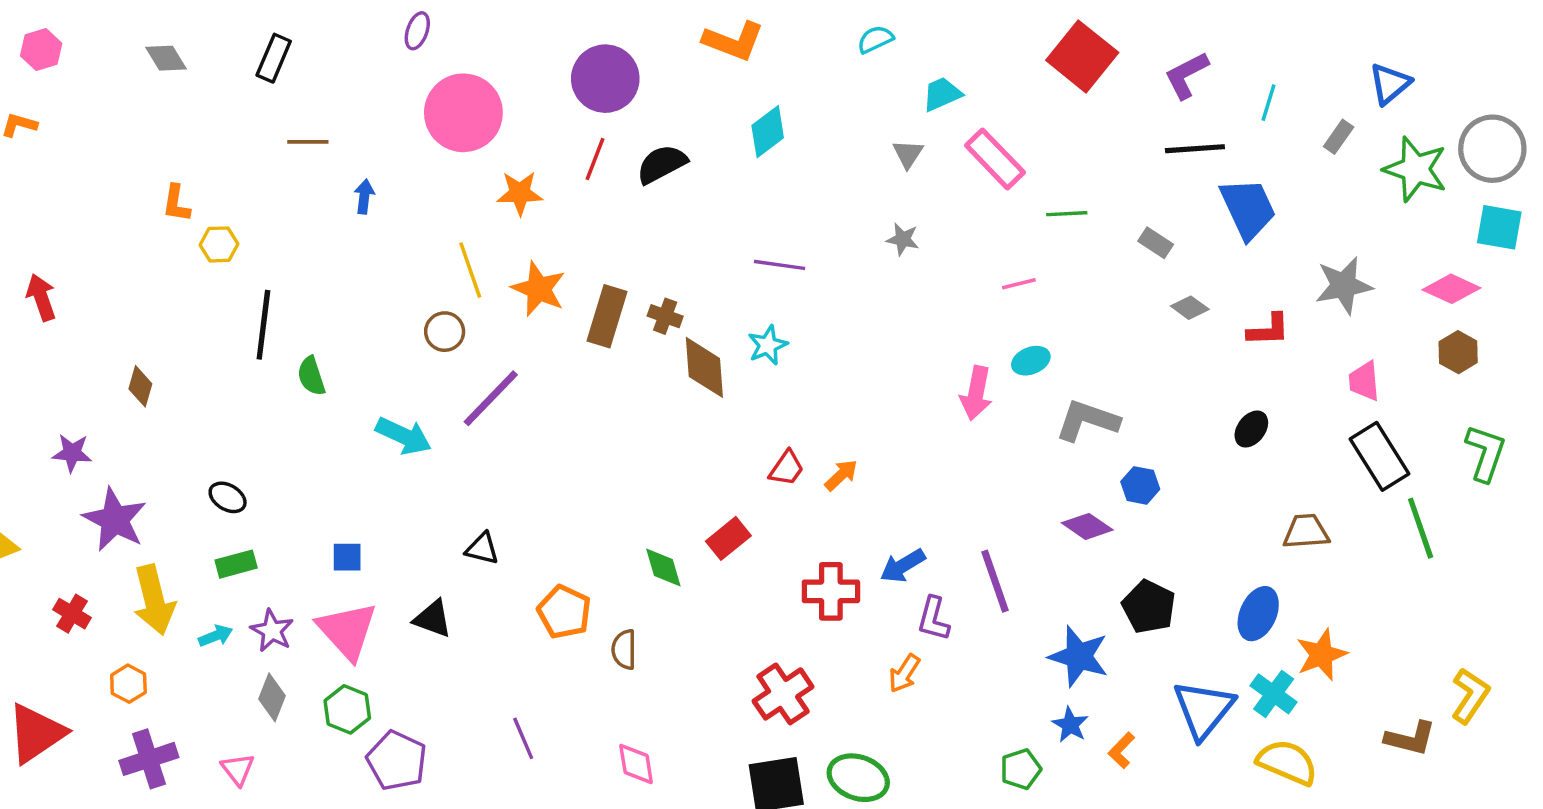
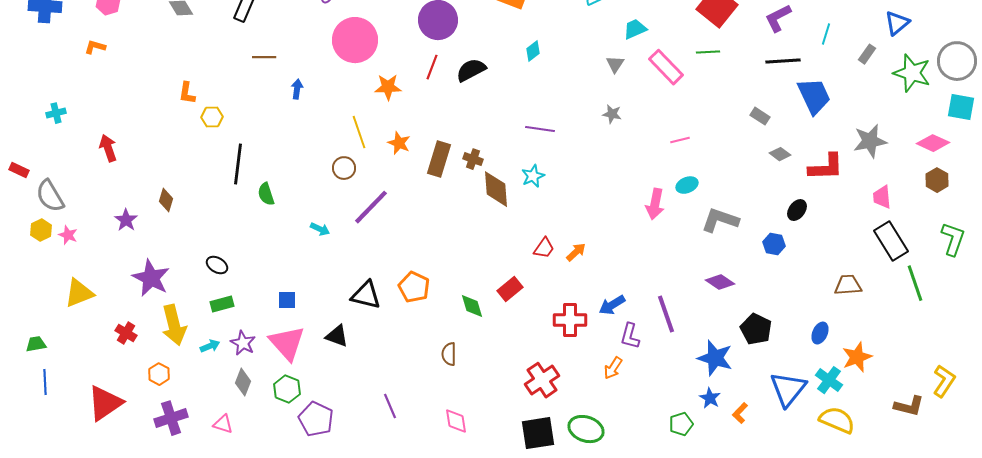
cyan diamond: (768, 132) -> (533, 51), size x0.7
green line: (1067, 214) -> (708, 52), moved
orange star: (539, 289) -> (399, 143), size x0.7
red L-shape: (1268, 330) -> (826, 167), size x1.4
black ellipse: (1251, 429) -> (797, 210), moved
cyan arrow: (404, 436) -> (320, 229), size x0.6
purple star: (72, 453) -> (126, 220), moved, turned 30
blue hexagon: (1140, 485) -> (774, 244), moved
black triangle: (482, 549) -> (366, 295), size x1.5
orange pentagon: (564, 612) -> (414, 287), moved
blue ellipse: (1258, 614) -> (820, 333), size x0.7
pink triangle: (238, 769) -> (223, 424), turned -35

